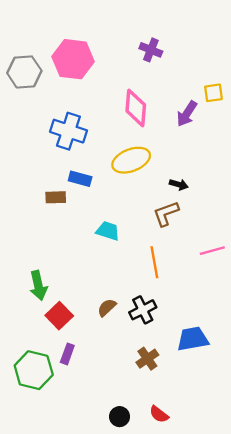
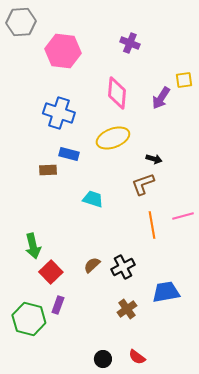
gray hexagon: (24, 72) -> (21, 22), moved
orange line: (154, 262) -> (152, 225), moved

